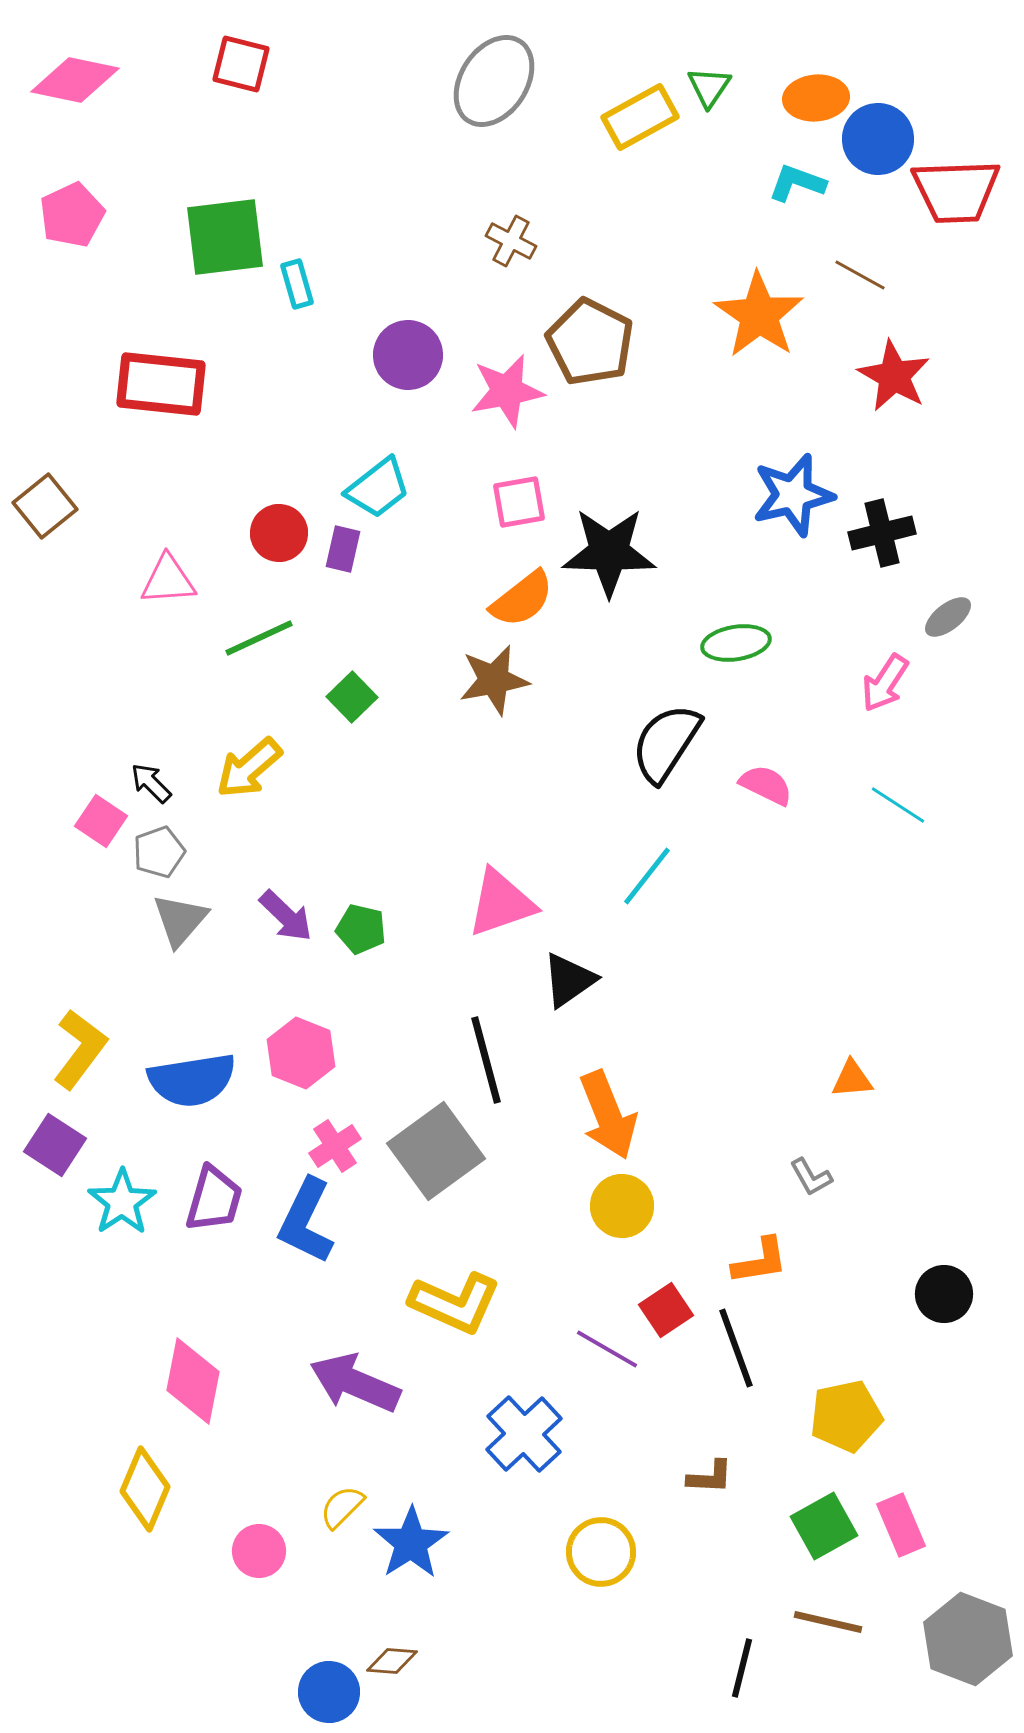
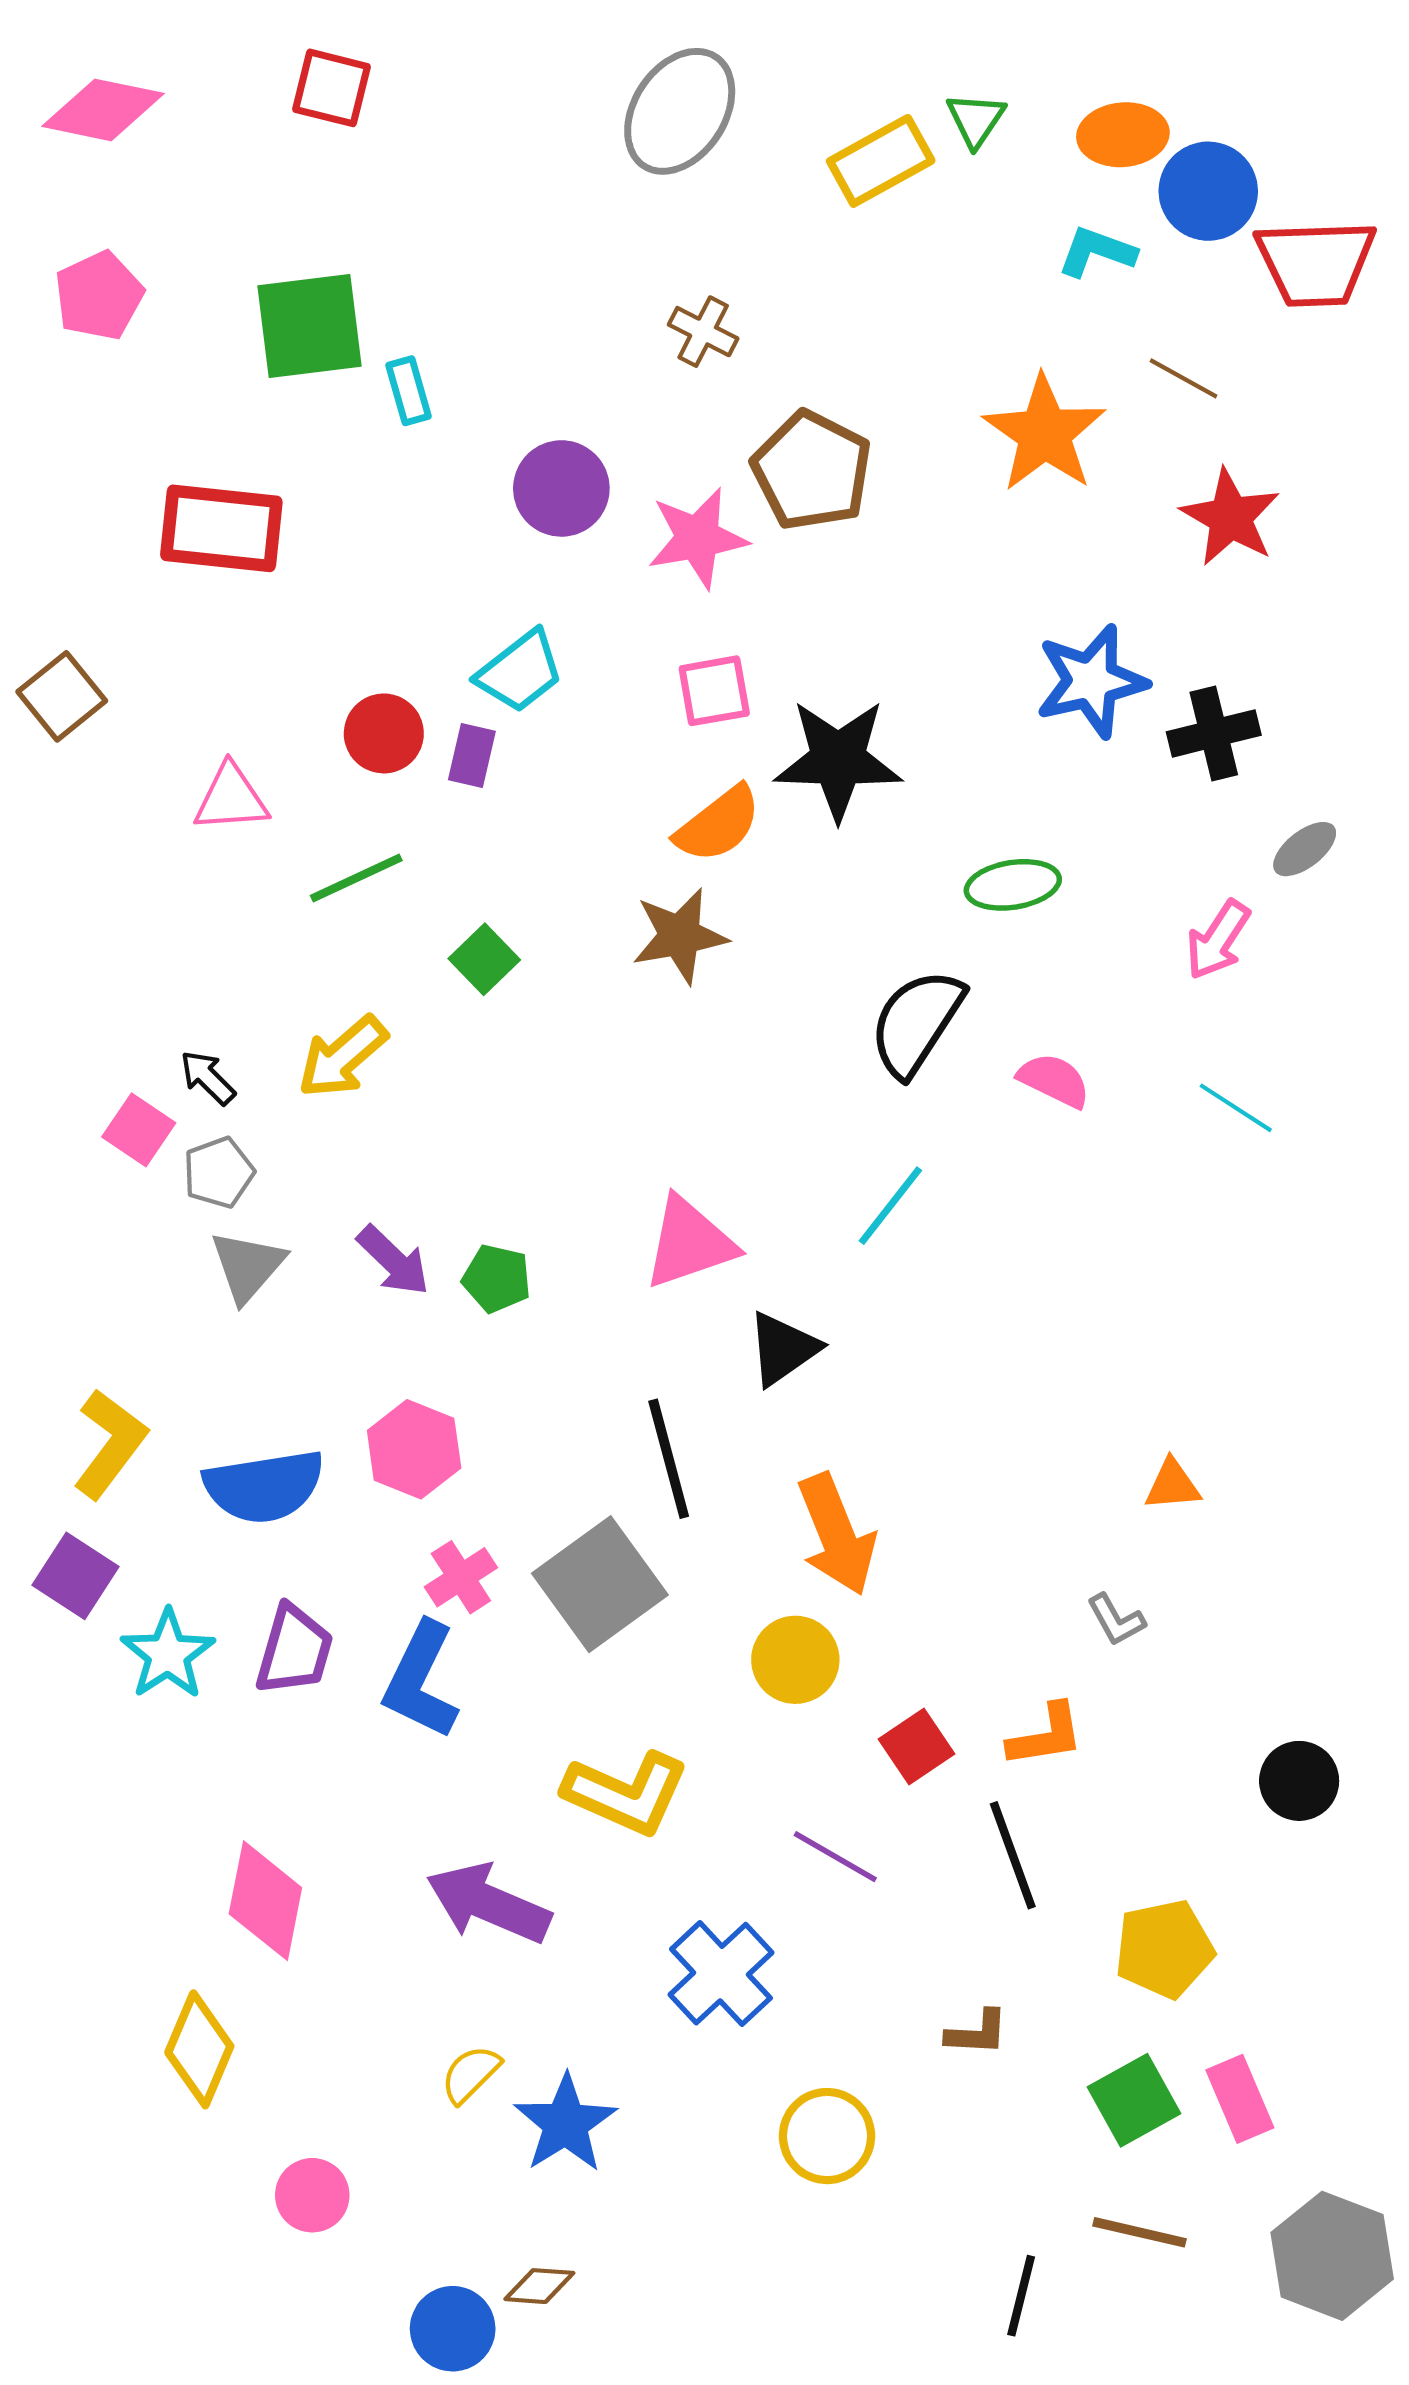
yellow circle: (622, 1206) -> (795, 1660), moved
red square: (666, 1310) -> (916, 1747), moved
pink circle: (259, 1551) -> (312, 2195), moved

